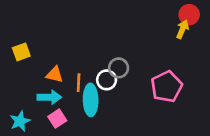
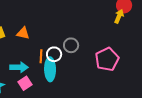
orange triangle: (55, 75) -> (23, 33), moved
white circle: (107, 80) -> (54, 54), moved

